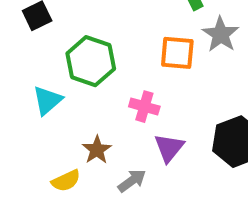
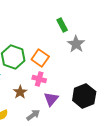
orange square: (177, 53) -> (40, 58), moved, turned 30
brown star: (97, 150) -> (20, 92), moved

